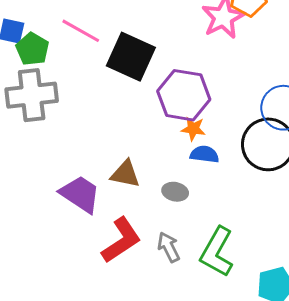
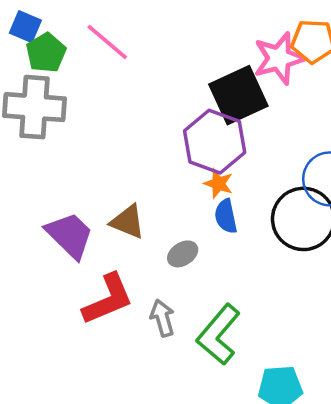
black square: (131, 57) -> (238, 95), moved, turned 30
blue semicircle: (204, 154) -> (226, 216), turned -120
gray ellipse: (175, 192) -> (183, 254), turned -55

